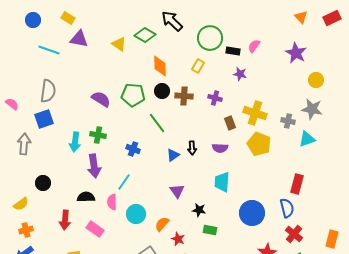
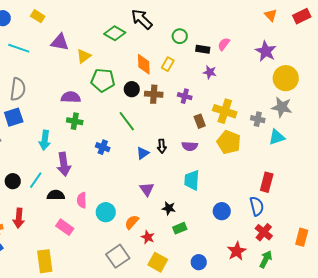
green circle: (210, 38) -> (180, 36), size x0.6
purple triangle: (79, 39) -> (60, 42), moved
yellow triangle: (119, 44) -> (84, 56), moved, turned 49
orange diamond: (160, 66) -> (144, 64), moved
yellow circle: (316, 80) -> (286, 78), size x1.6
green pentagon: (133, 95) -> (103, 80), moved
purple semicircle: (101, 99) -> (71, 97), turned -30
green cross: (98, 135) -> (75, 121), moved
cyan line: (124, 182) -> (36, 180), moved
blue circle: (252, 213) -> (222, 211), size x0.7
red arrow: (65, 220) -> (19, 218), moved
green rectangle: (210, 230) -> (180, 228), turned -32

